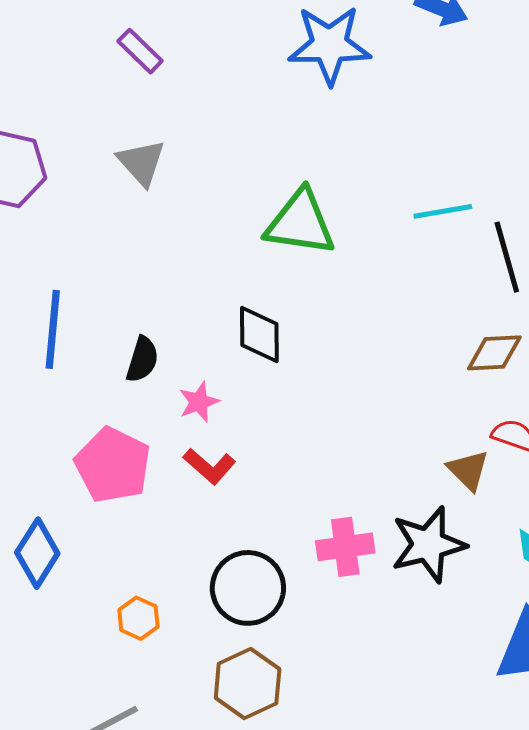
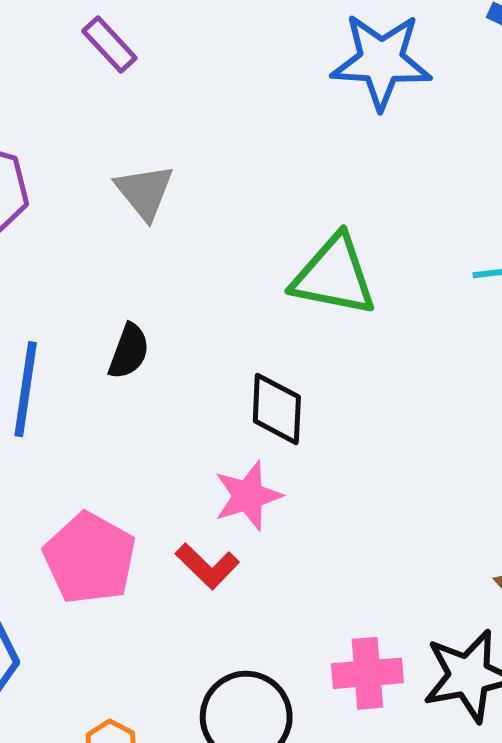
purple rectangle: (140, 51) -> (109, 45), moved
black semicircle: (142, 359) -> (129, 351), moved
pink star: (199, 402) -> (248, 496), moved, size x1.4

